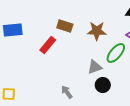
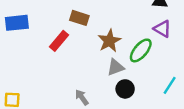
brown star: (97, 31) -> (109, 41), moved, turned -30

